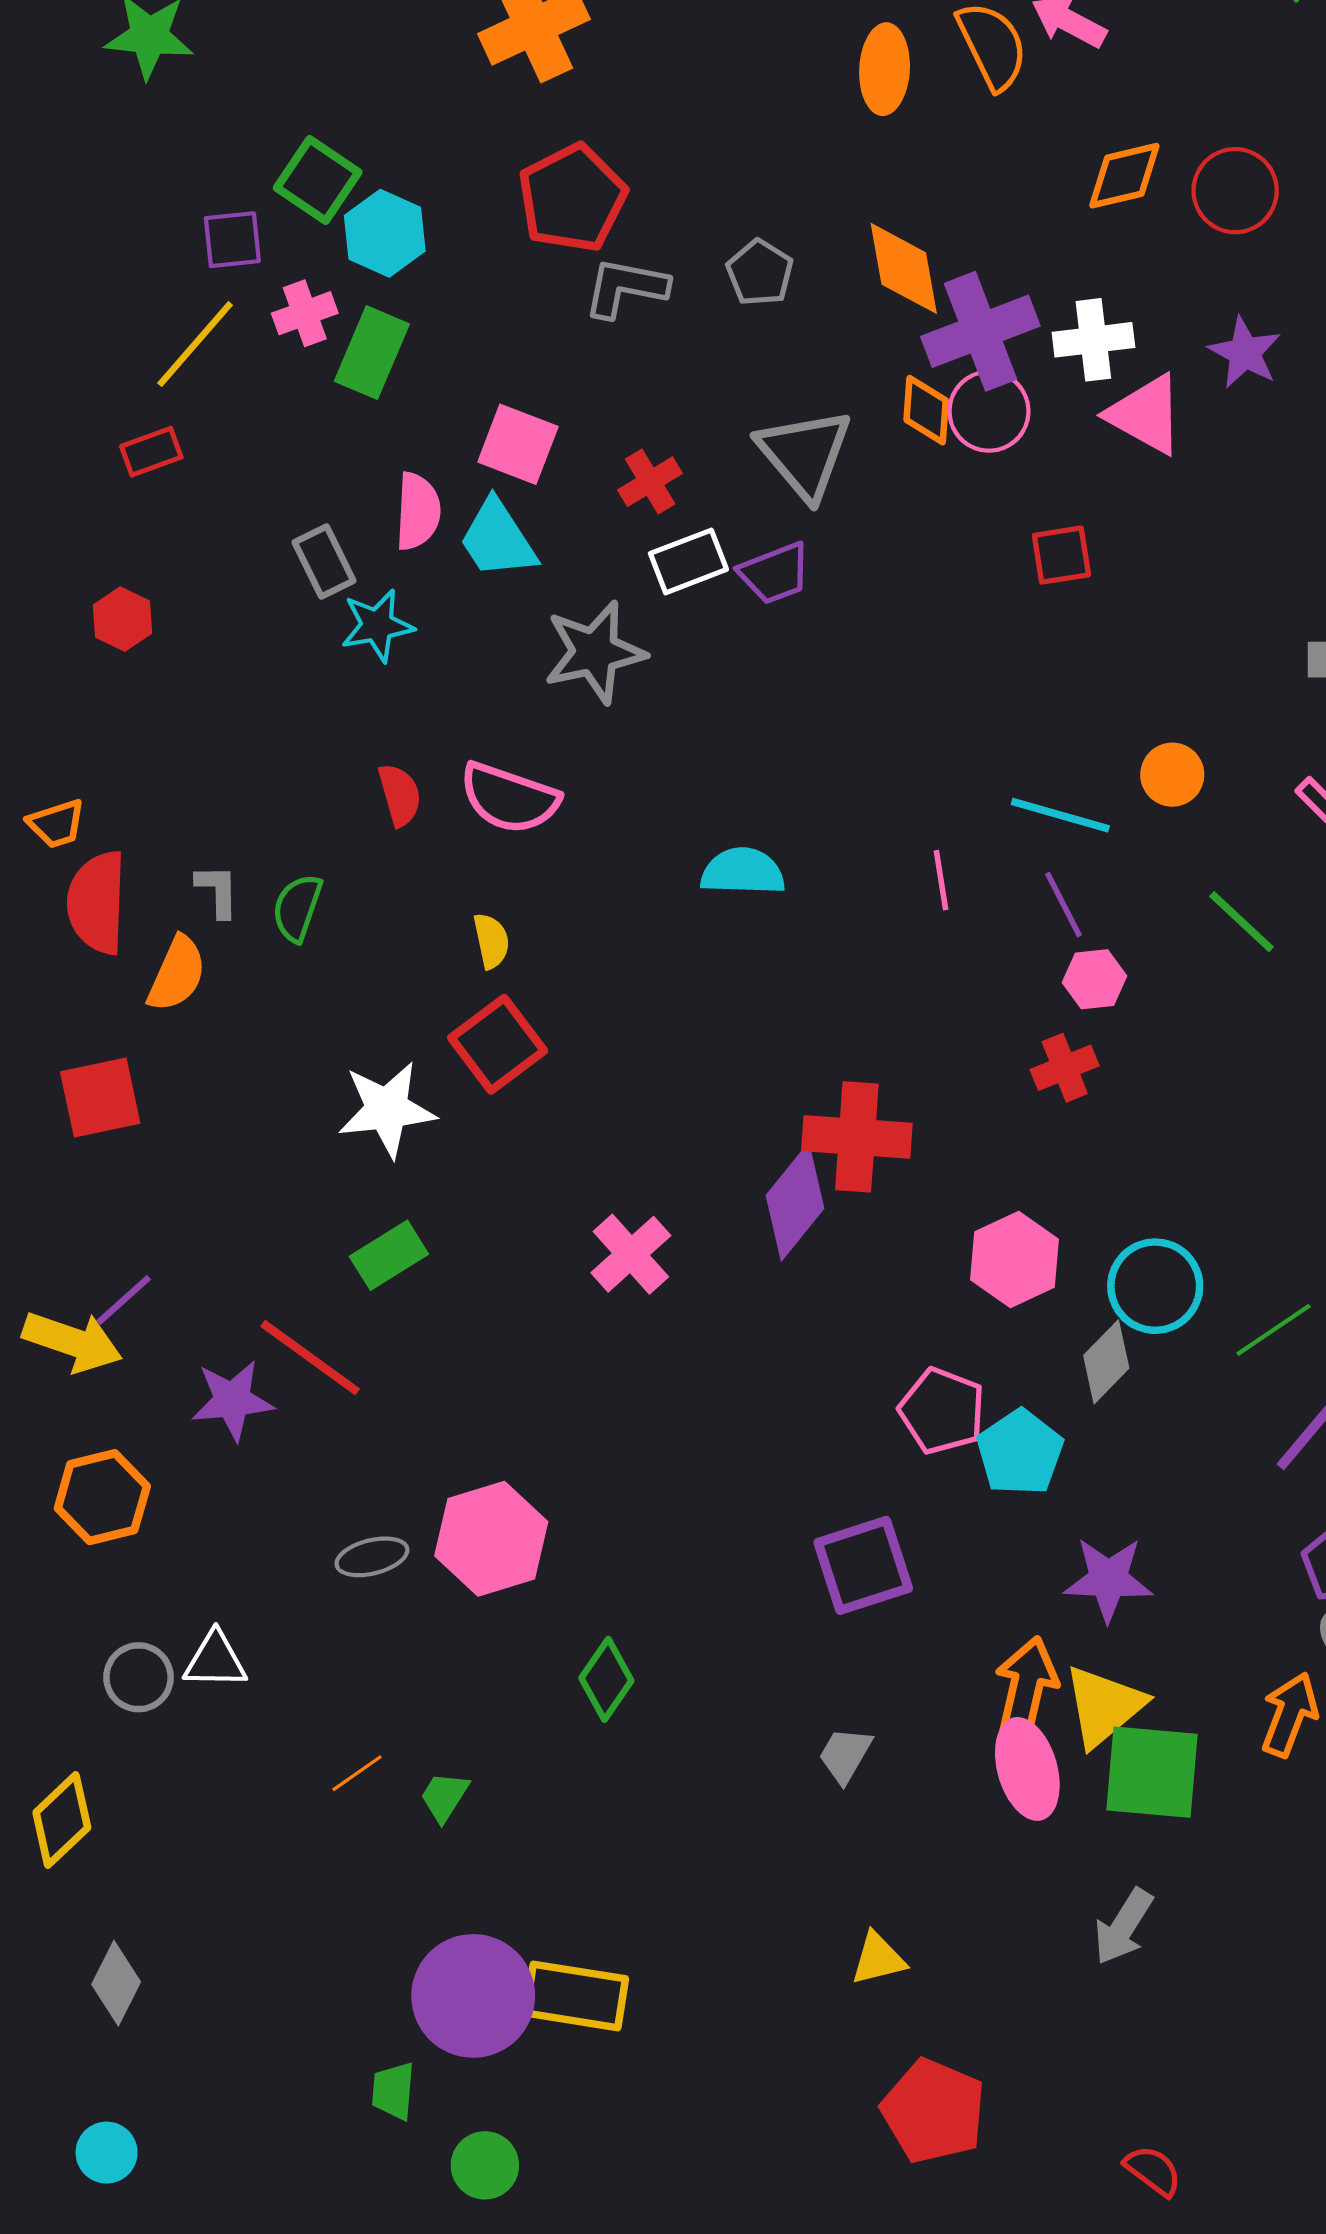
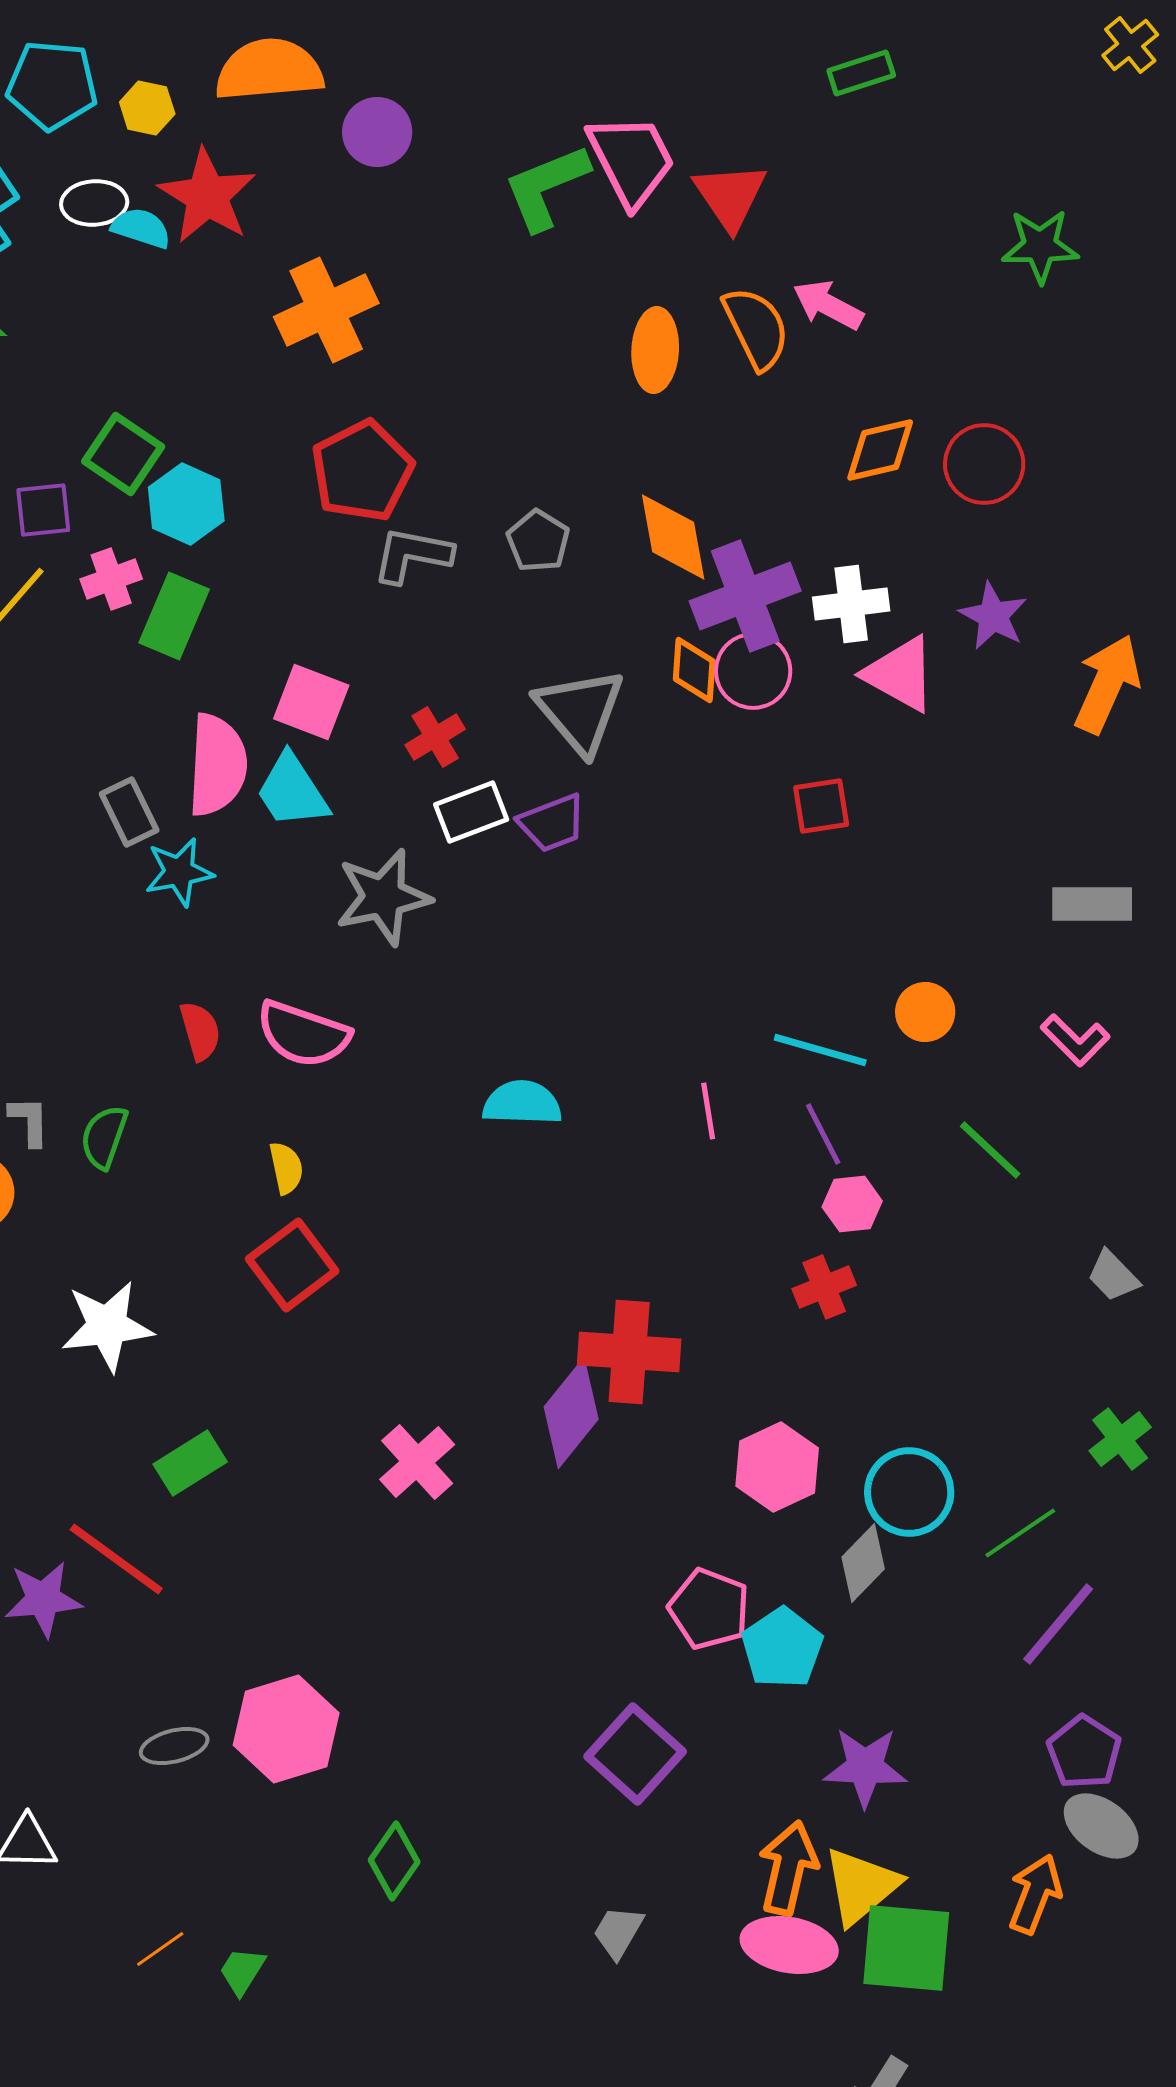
pink semicircle: (418, 511) -> (217, 765), size x1.4
white star: (387, 1109) -> (107, 1326), moved
purple square: (863, 1565) -> (635, 1754), turned -30
pink ellipse: (1027, 1769) -> (789, 1945), turned -64

